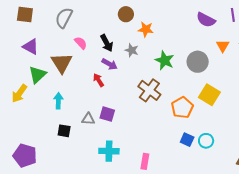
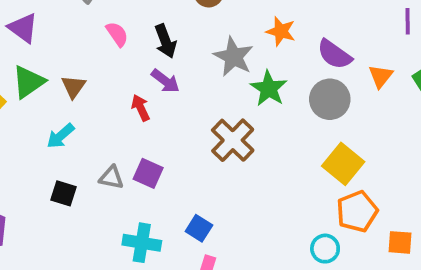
purple semicircle: (206, 20) -> (334, 54), moved
orange star: (146, 29) -> (281, 31), moved
gray star: (132, 50) -> (233, 57), moved, size x1.5
brown triangle: (62, 63) -> (73, 87), moved, size x0.6
cyan arrow: (58, 101) -> (60, 136), turned -140
orange pentagon: (182, 108) -> (357, 211), moved
blue square: (187, 140) -> (199, 228), moved

